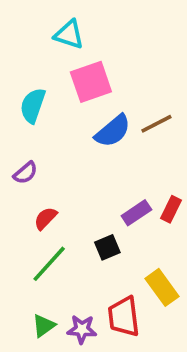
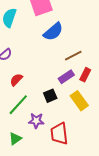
brown line: (156, 124) -> (73, 56), moved
yellow rectangle: (162, 287) -> (79, 101), moved
purple star: (82, 329) -> (36, 121), moved

